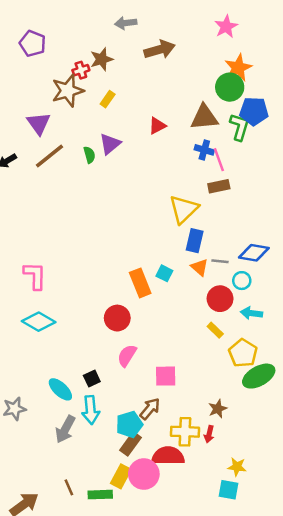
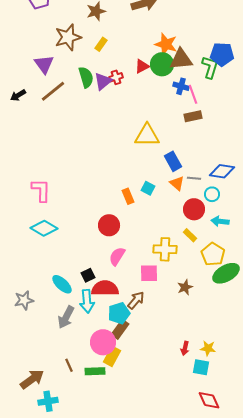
orange star: (238, 68) -> (166, 44), moved, turned -30
red cross: (81, 70) -> (116, 77), moved
green circle: (230, 87) -> (162, 64), moved
green semicircle: (89, 155) -> (86, 77), moved, size x1.5
yellow triangle: (184, 209) -> (147, 135), moved, turned 44
blue rectangle: (195, 241) -> (173, 161), turned -42
orange rectangle: (140, 283) -> (128, 196), size x0.7
brown star: (218, 409) -> (185, 287), moved
yellow cross: (185, 432) -> (165, 249), moved
red arrow: (209, 434) -> (185, 348), moved
red semicircle: (168, 456) -> (105, 288), moved
pink circle: (144, 474) -> (103, 342), moved

